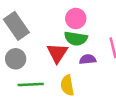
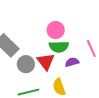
gray circle: (16, 59) -> (26, 64), moved

